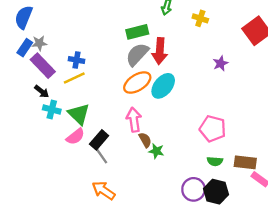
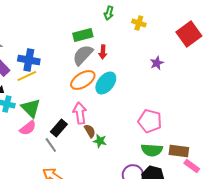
red arrow: (160, 51) -> (103, 52), size x0.6
blue cross: (77, 60) -> (29, 60), size x1.5
black rectangle: (99, 140) -> (59, 128), moved
green semicircle: (215, 161) -> (152, 150), size x1.5

